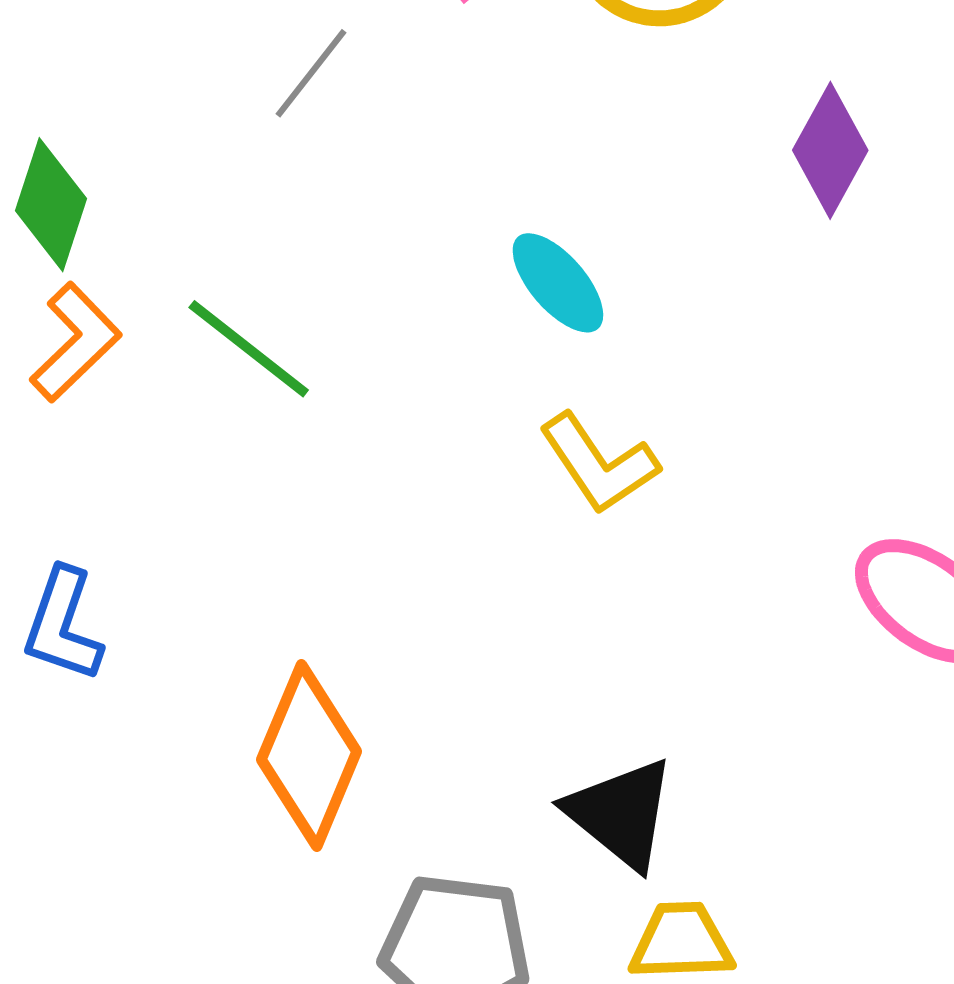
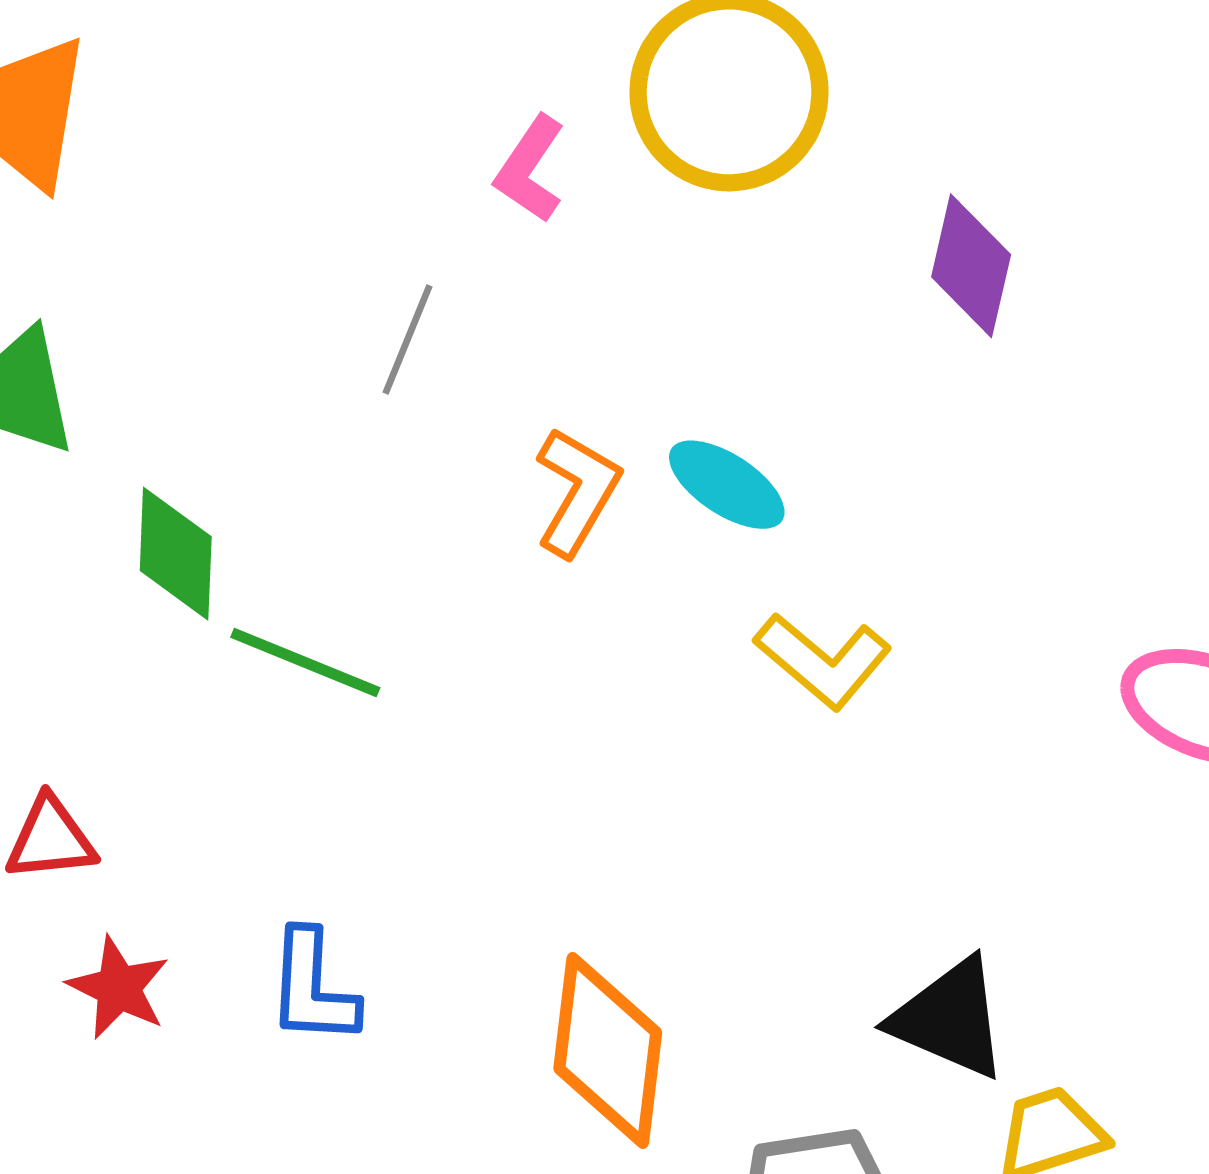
orange L-shape: (75, 342) -> (577, 492), moved
green line: (249, 349) -> (305, 662), moved

